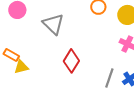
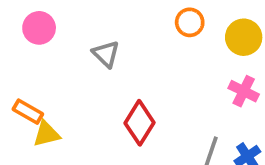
gray triangle: (53, 24) -> (106, 54), size x0.7

